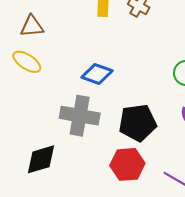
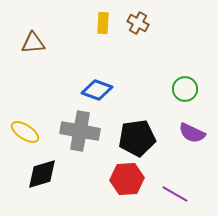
yellow ellipse: (27, 62) -> (25, 132), moved

